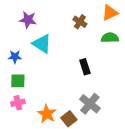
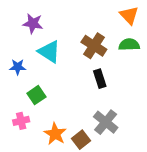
orange triangle: (110, 13) -> (129, 15), turned -48
brown cross: (80, 22) -> (94, 46), moved, size x1.5
green square: (18, 81) -> (36, 95), moved, turned -35

